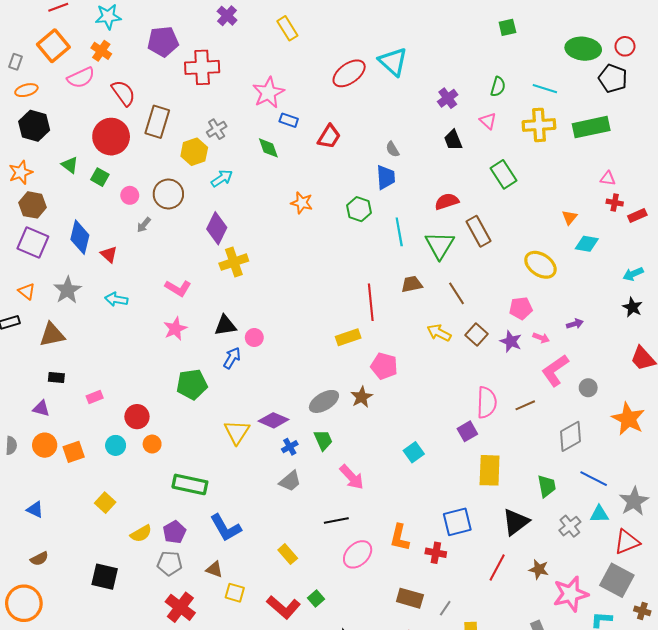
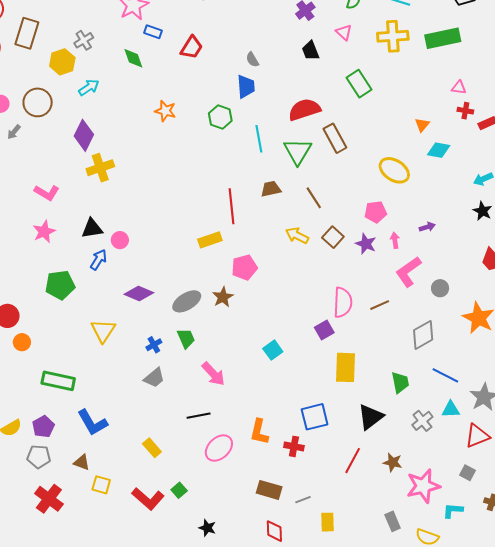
red semicircle: (447, 201) -> (304, 110), size x1.4
pink arrow: (541, 338) -> (395, 240), turned -119
pink pentagon: (384, 366) -> (244, 267), turned -30
purple diamond: (274, 420) -> (139, 293), moved
gray square: (617, 580) -> (467, 473), size x0.5
gray line: (445, 608) -> (303, 500), turned 35

